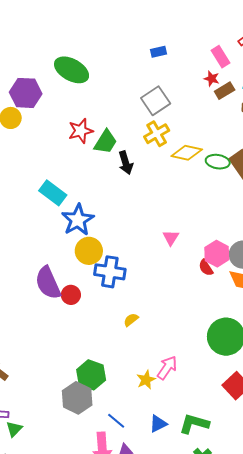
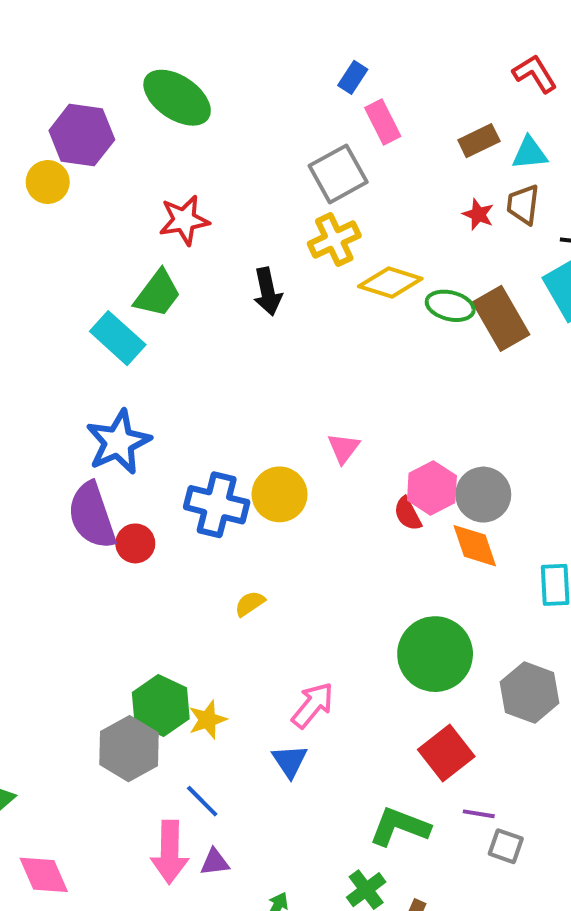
blue rectangle: (158, 52) -> (353, 77), turned -49
pink rectangle: (220, 57) -> (383, 122), moved
red star: (212, 79) -> (478, 214), moved
brown rectangle: (225, 91) -> (479, 141), moved
green trapezoid: (106, 142) -> (158, 294), moved
blue star: (78, 220) -> (118, 442), moved
yellow circle: (89, 251) -> (280, 494), moved
yellow star: (146, 380) -> (207, 720), moved
blue triangle: (158, 424) -> (290, 761), moved, turned -42
green L-shape: (194, 424) -> (400, 827), moved

